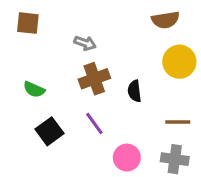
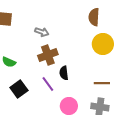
brown semicircle: (165, 20) -> (94, 17), turned 102
black semicircle: (135, 91) -> (64, 73), moved

